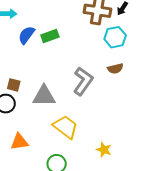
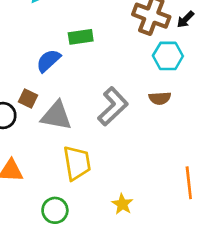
blue semicircle: (26, 35) -> (48, 61), moved
brown square: (14, 85) -> (28, 98), moved
yellow trapezoid: (65, 127) -> (77, 163), turned 32

